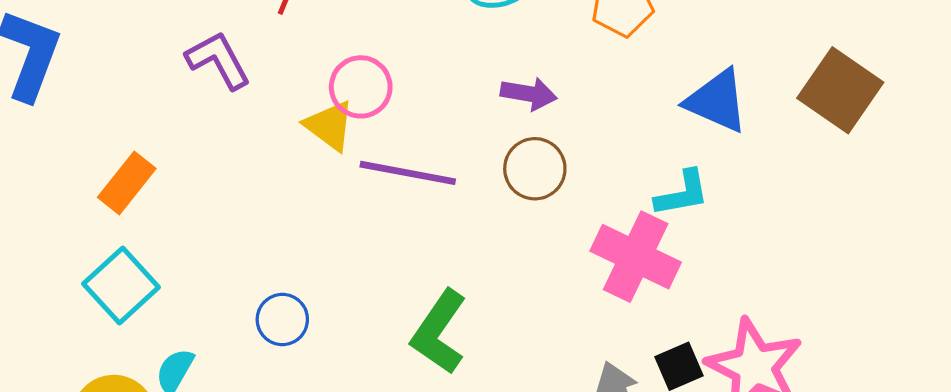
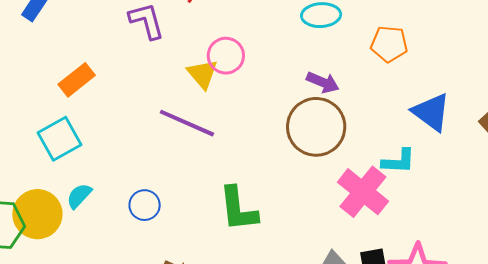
brown circle: (535, 169) -> (316, 127), size x1.6
purple line: (408, 173) -> (187, 123), moved
blue circle: (282, 320) -> (145, 205), moved
green L-shape: (439, 332) -> (238, 209), turned -54

